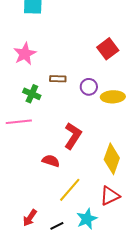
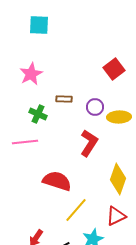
red L-shape: (73, 136) -> (89, 143), moved
red semicircle: (51, 161) -> (57, 181), size x1.6

